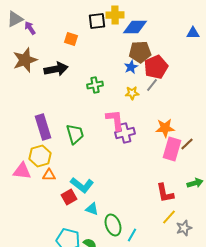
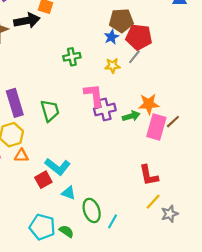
red pentagon: (156, 67) -> (139, 37), turned 30
black arrow: (56, 69) -> (27, 21), moved
green arrow: (195, 183) -> (131, 116), moved

